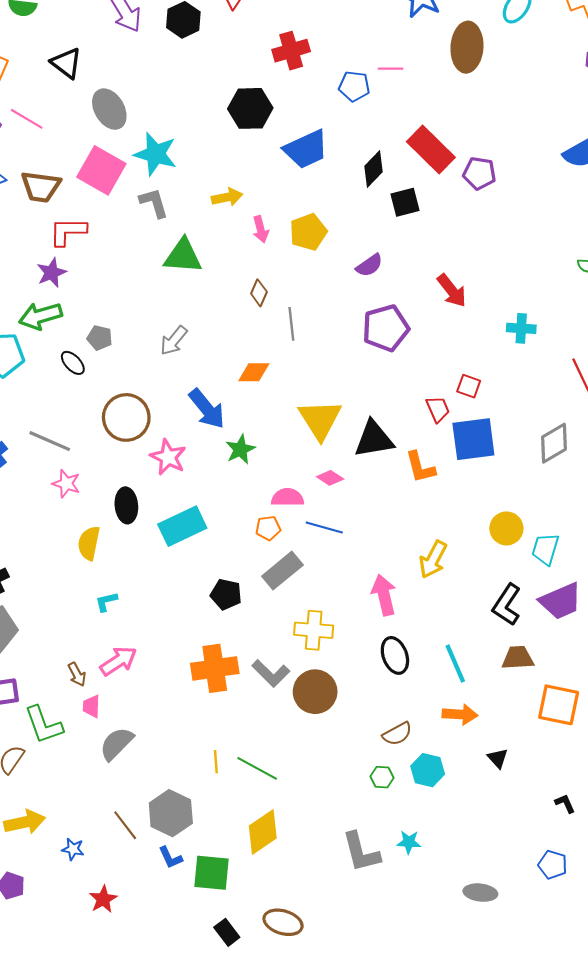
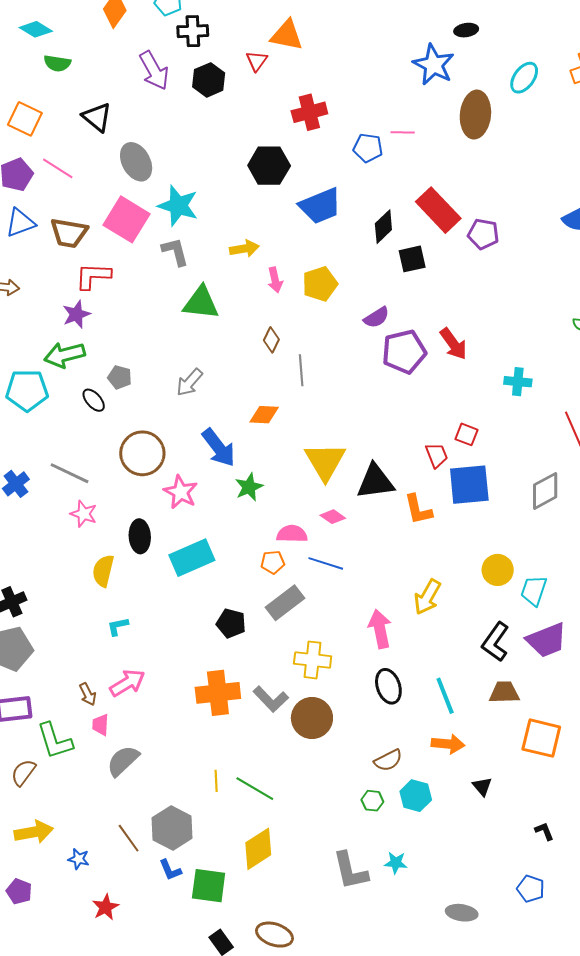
purple pentagon: (386, 328) -> (404, 352), moved

